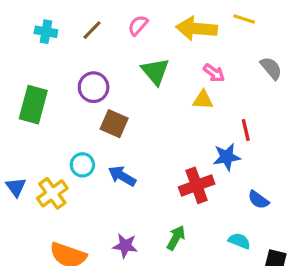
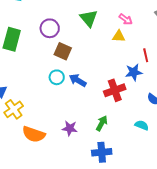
cyan circle: (82, 165) -> (57, 77), moved
blue arrow: (122, 176) -> (78, 80), moved
yellow cross: (52, 193) -> (14, 109), moved

